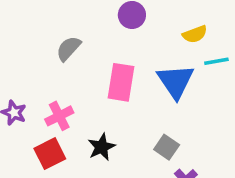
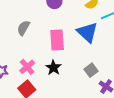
black star: (102, 147) -> (53, 68), moved
gray square: (167, 147) -> (91, 70), turned 32

